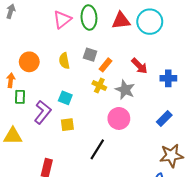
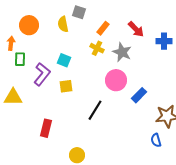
gray square: (90, 55) -> (79, 12), moved
blue rectangle: (164, 118) -> (139, 95), moved

